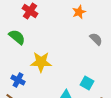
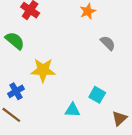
blue cross: (18, 80) -> (16, 91), turned 32

